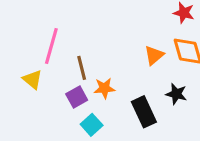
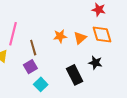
orange star: (104, 88) -> (60, 36), moved

